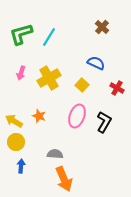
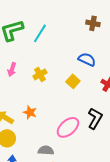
brown cross: (102, 27) -> (93, 23), turned -32
yellow cross: (49, 78) -> (40, 74), size x0.6
pink ellipse: (77, 116) -> (68, 127), moved, turned 30

